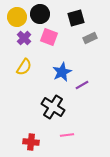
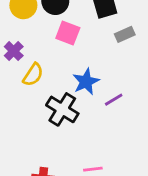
purple cross: (24, 38) -> (14, 51), moved
black cross: (53, 107) -> (62, 109), moved

